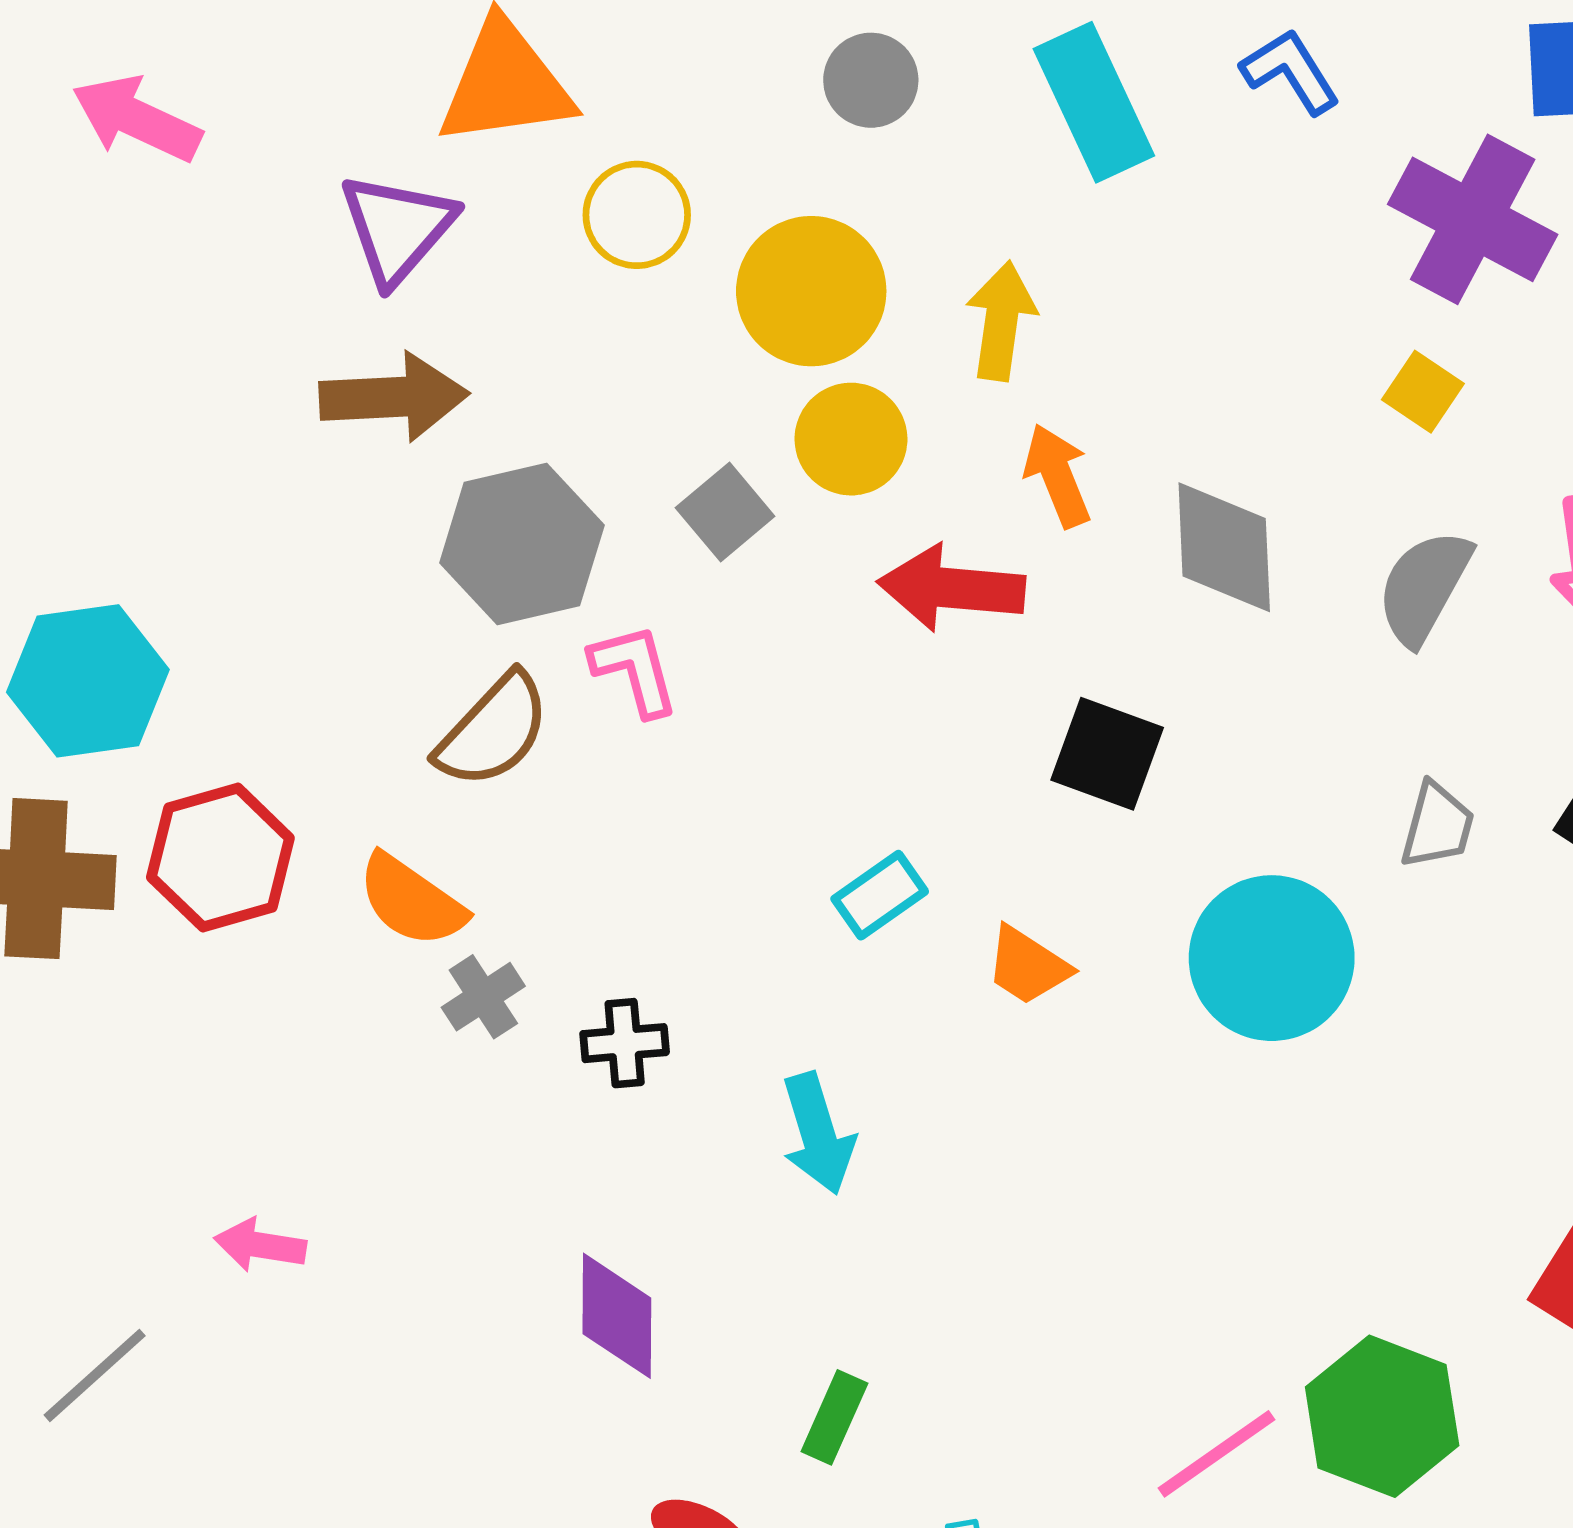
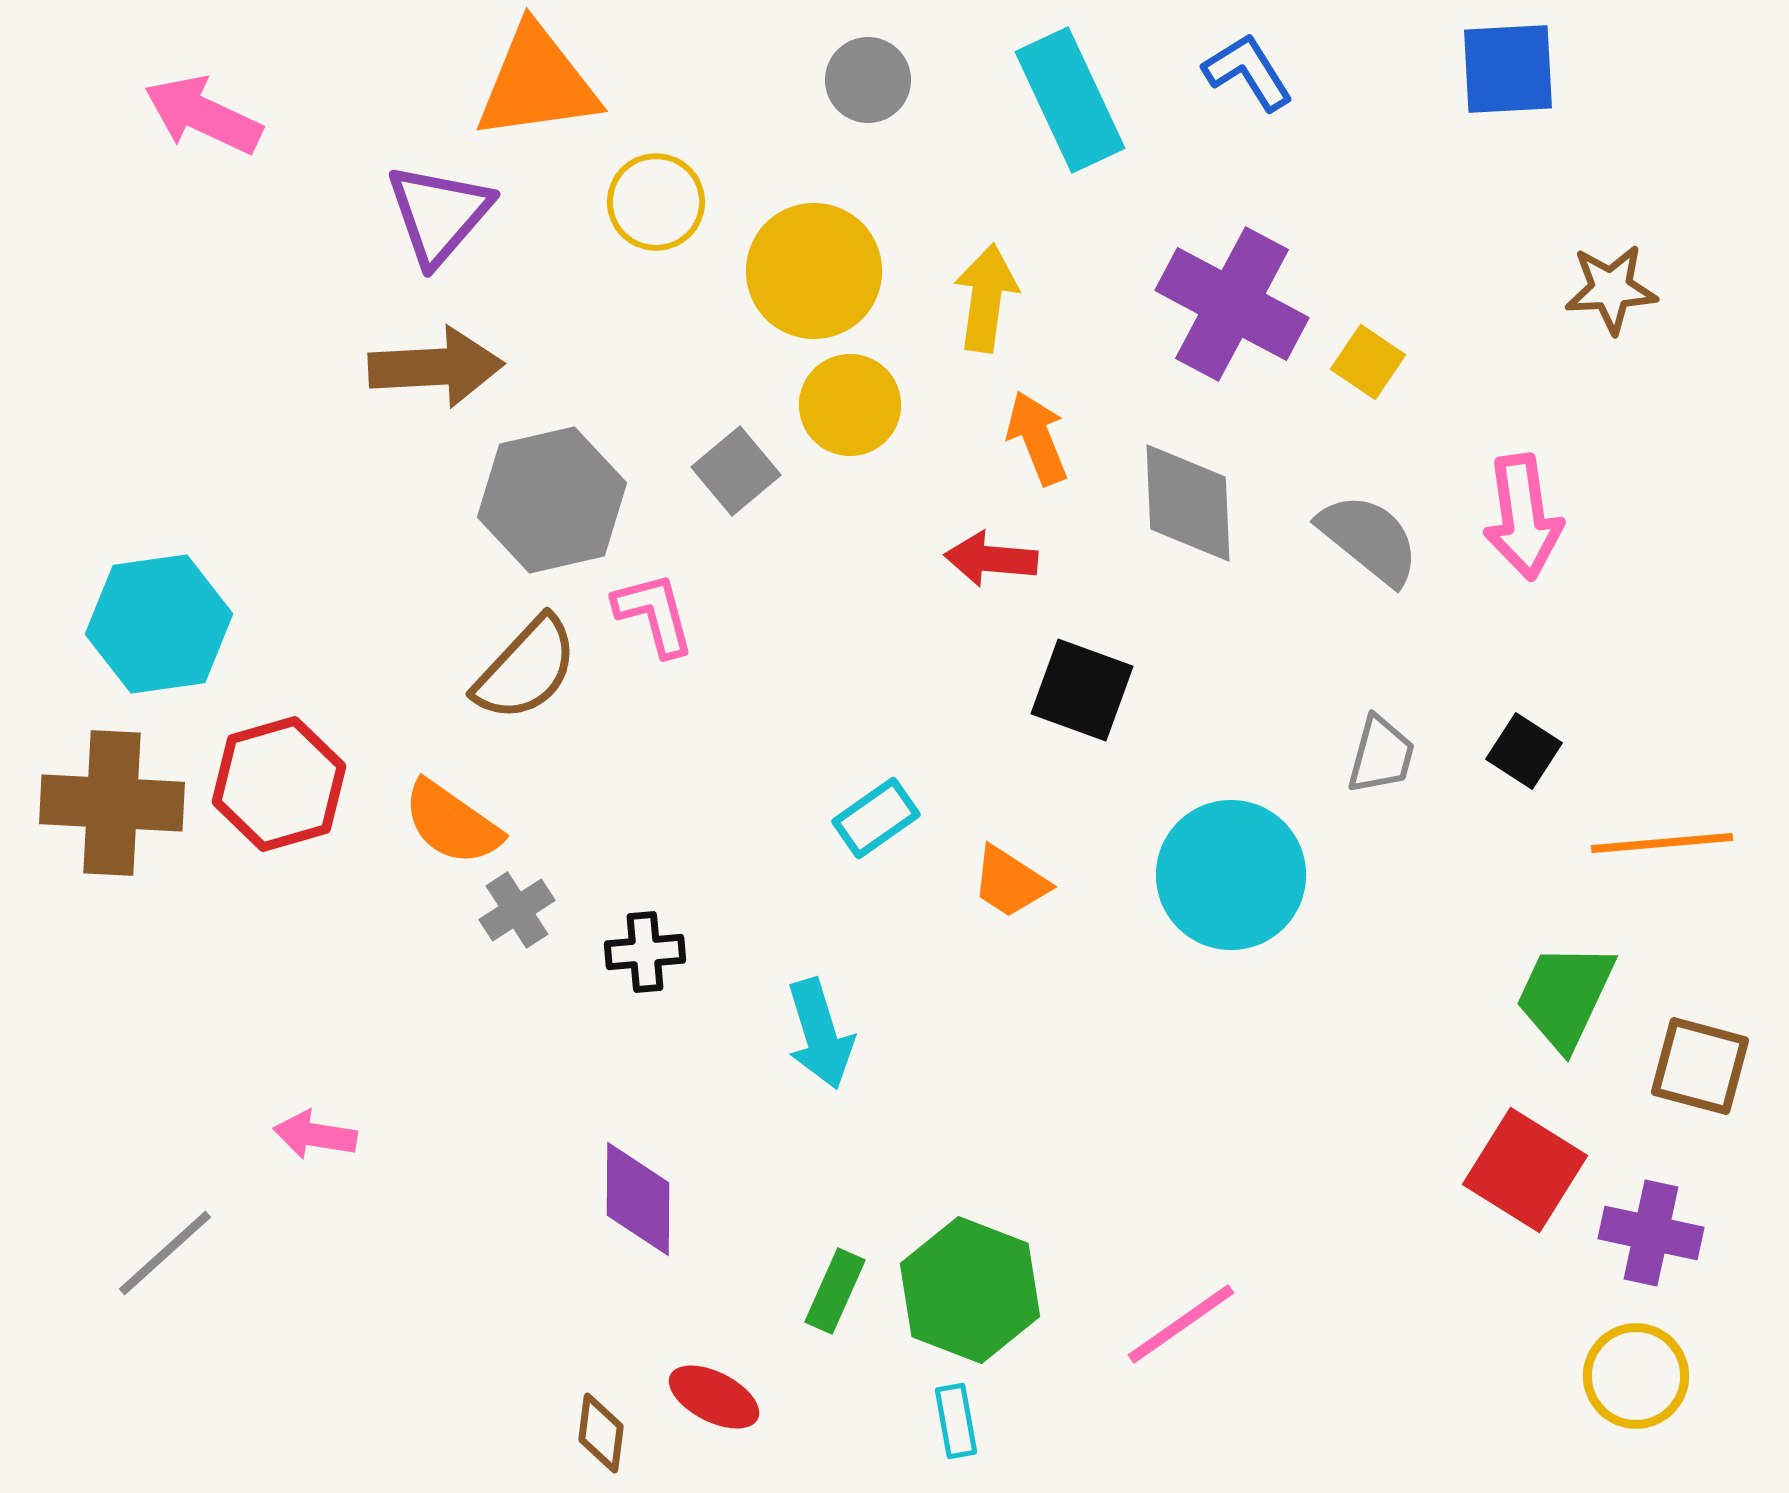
purple cross: (1473, 219) -> (1232, 304), moved
gray semicircle: (1424, 587) -> (1369, 539), turned 100
red arrow: (951, 588) -> (991, 559), moved, size x0.7
green hexagon: (1382, 1416) -> (970, 1290), moved

